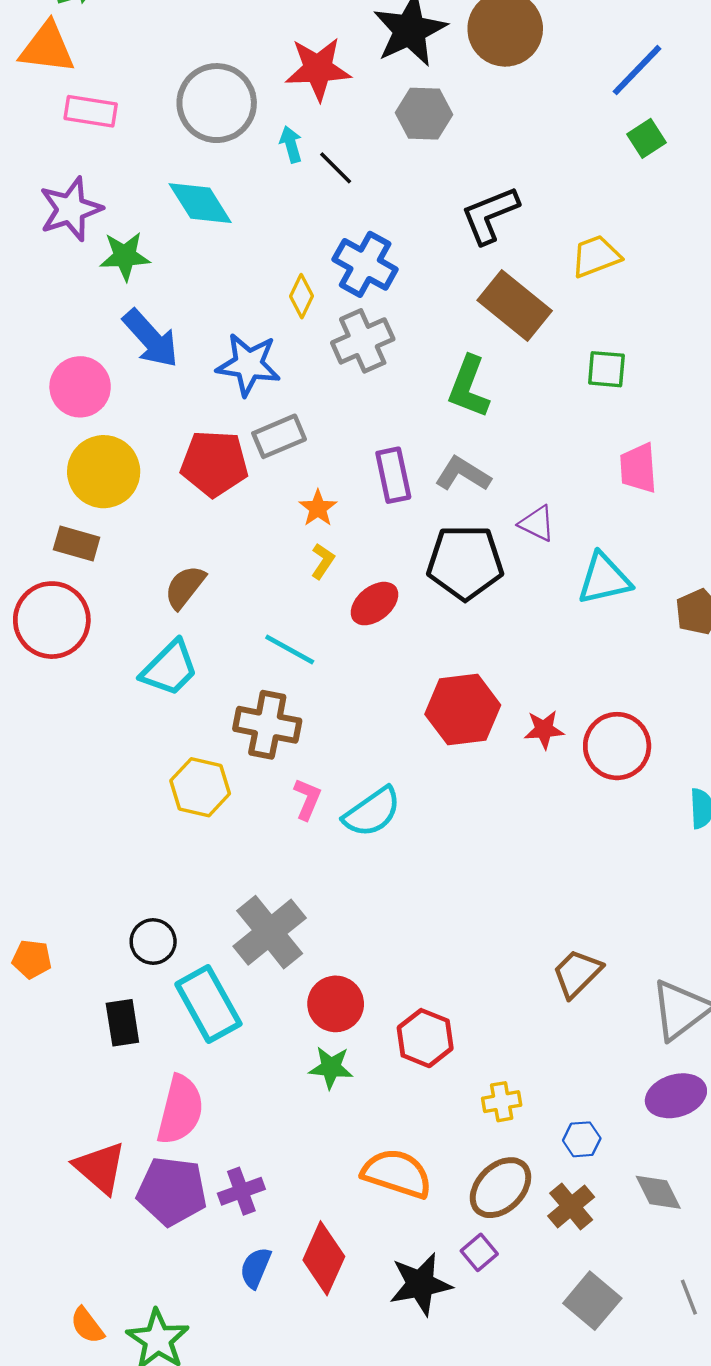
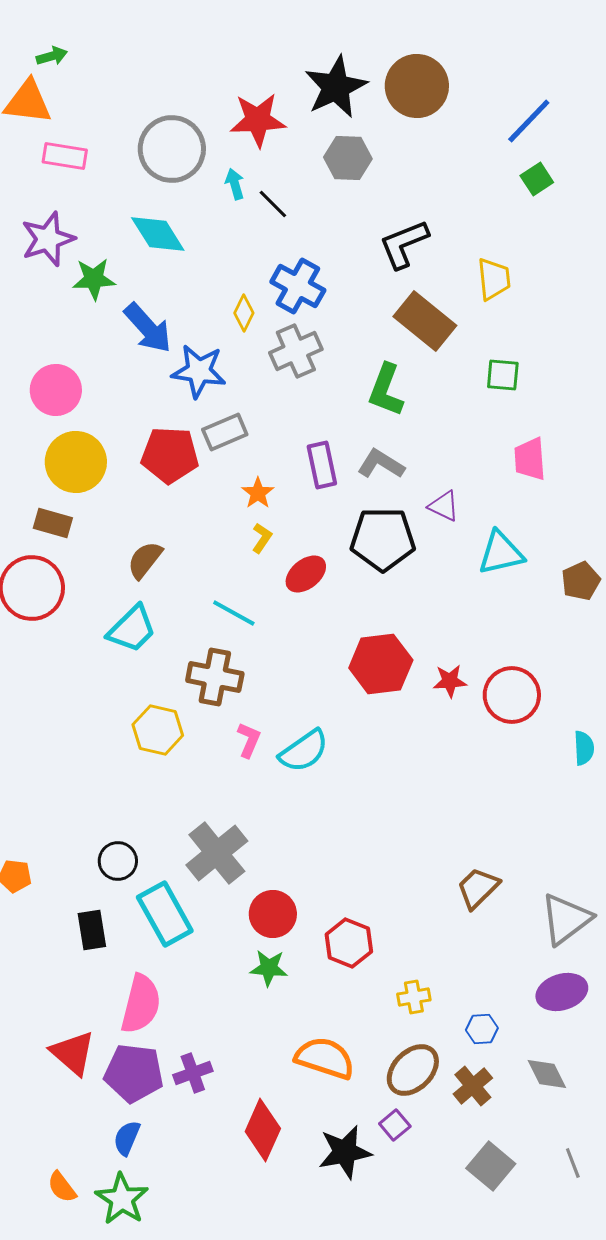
yellow trapezoid: (596, 256) -> (494, 279), turned 105
blue arrow: (151, 339) -> (148, 328), moved
blue semicircle: (256, 1268) -> (127, 1138), moved

